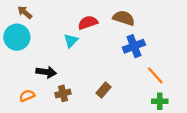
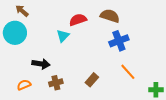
orange line: (155, 75) -> (128, 72), moved
green cross: (160, 101) -> (156, 90), moved

